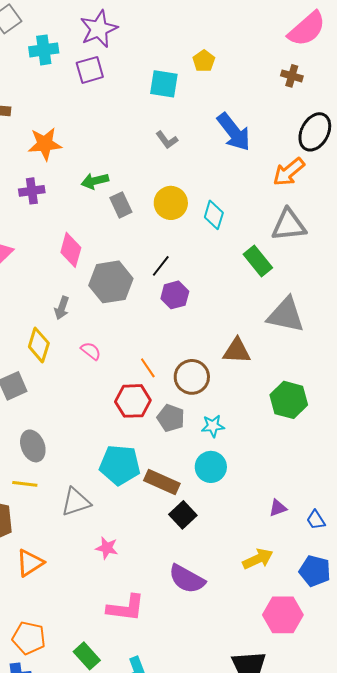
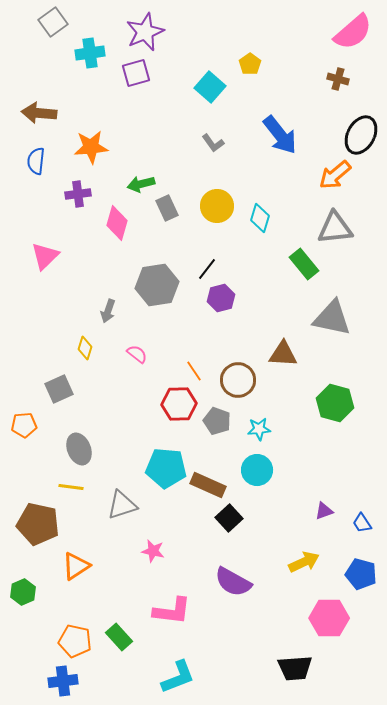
cyan square: (164, 84) -> (210, 87), turned 32
pink diamond: (71, 250) -> (117, 223), moved
yellow diamond: (39, 345) -> (85, 348), size x0.7
green rectangle: (87, 656) -> (119, 637), moved

